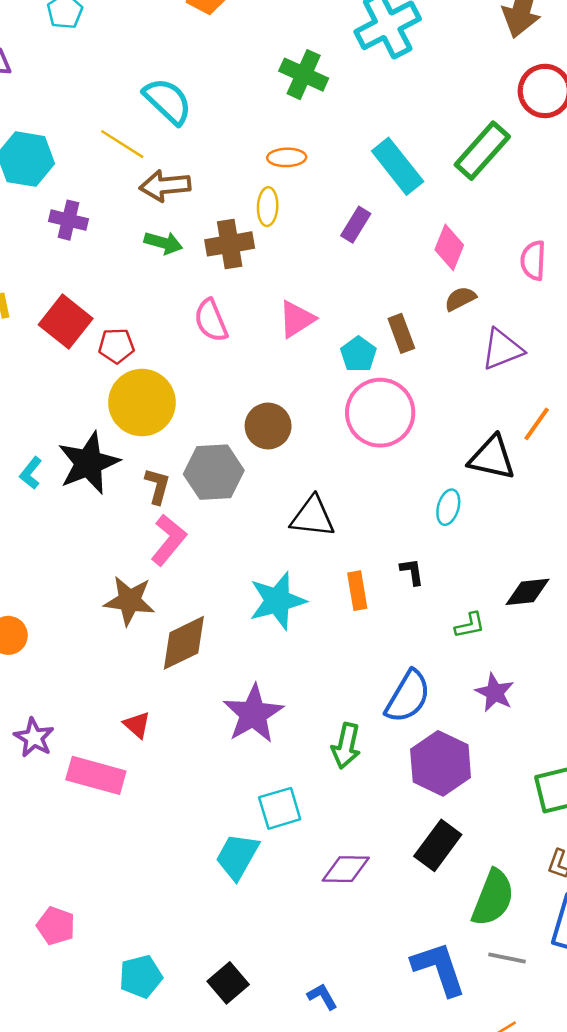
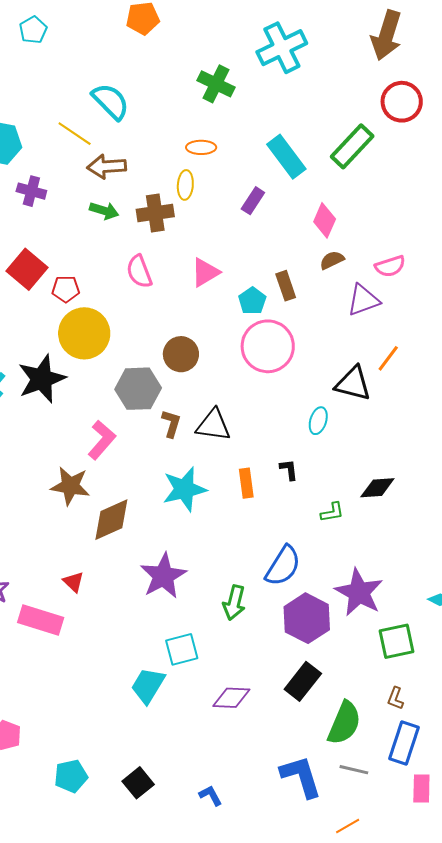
pink semicircle: (533, 260) -> (390, 266), moved, turned -112
brown L-shape: (157, 486) -> (171, 424), moved
purple star: (495, 693) -> (359, 592), moved, size x1.6

